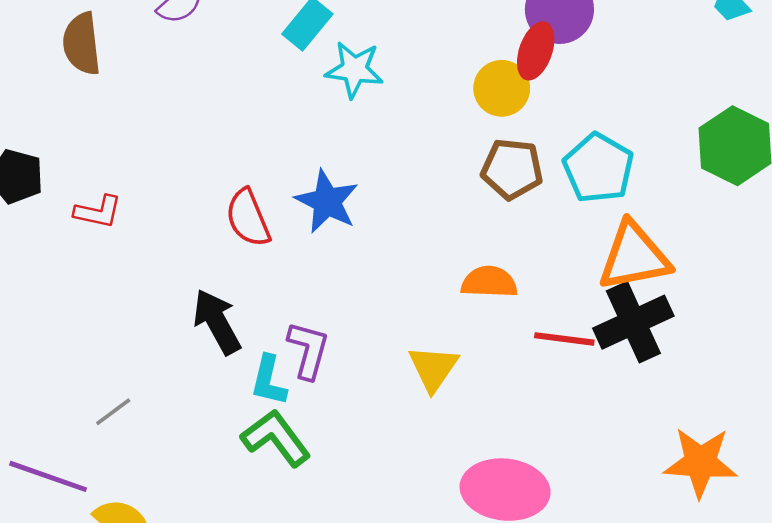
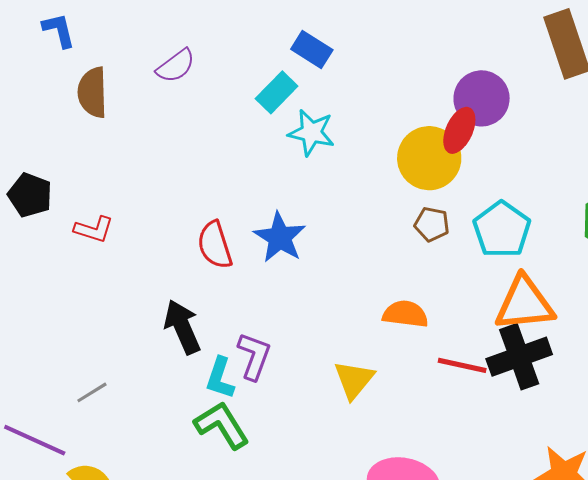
yellow circle: (502, 88) -> (429, 158), size x1.4
brown pentagon: (512, 169) -> (432, 224), size x0.7

